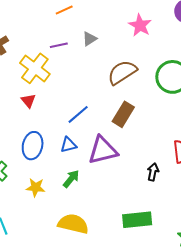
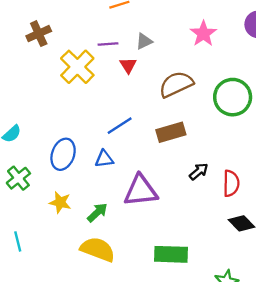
red triangle: (28, 101) -> (128, 65), moved
brown rectangle: (123, 114) -> (171, 132), turned 35
purple triangle: (103, 150) -> (141, 191), moved
black arrow: (153, 172) -> (199, 171), moved, turned 30
green arrow: (71, 179) -> (97, 212), moved

